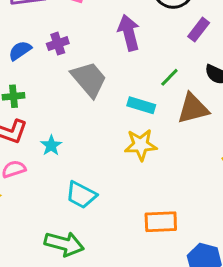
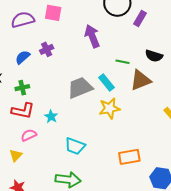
purple rectangle: (199, 30) -> (140, 19), moved
green line: (169, 77) -> (122, 62), turned 64
gray trapezoid: (89, 79) -> (80, 88), moved, turned -64
cyan rectangle: (141, 105) -> (106, 83), turned 42

